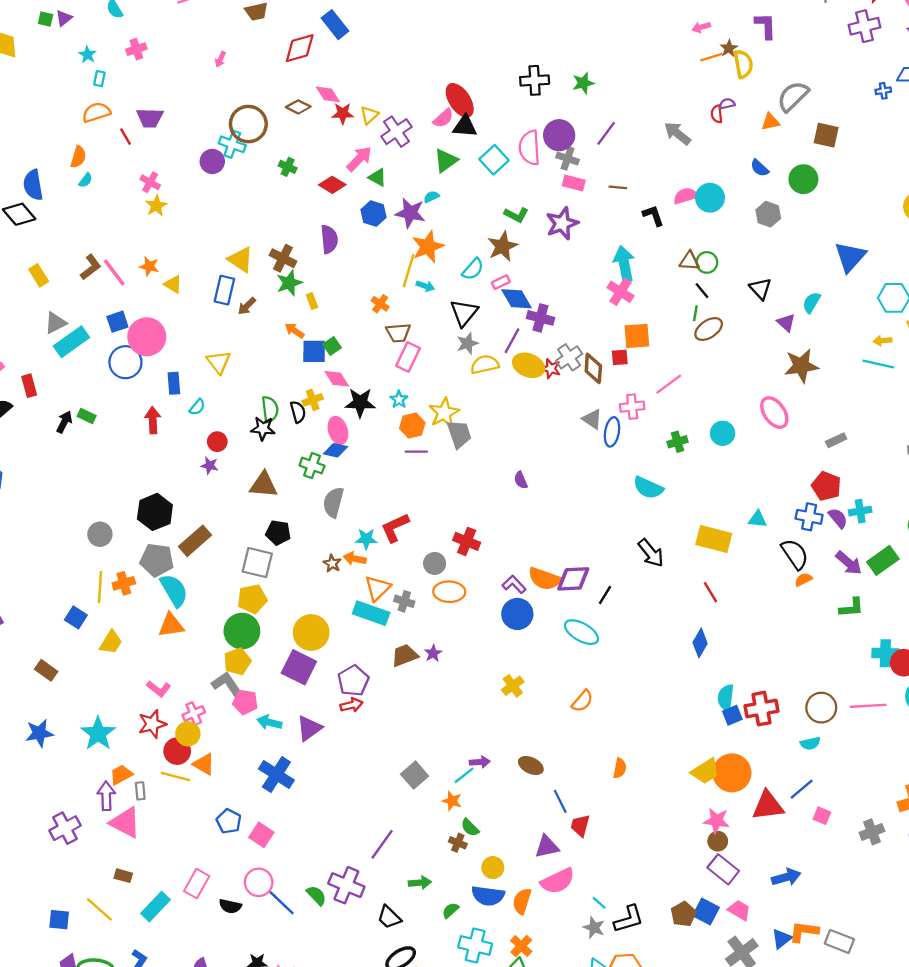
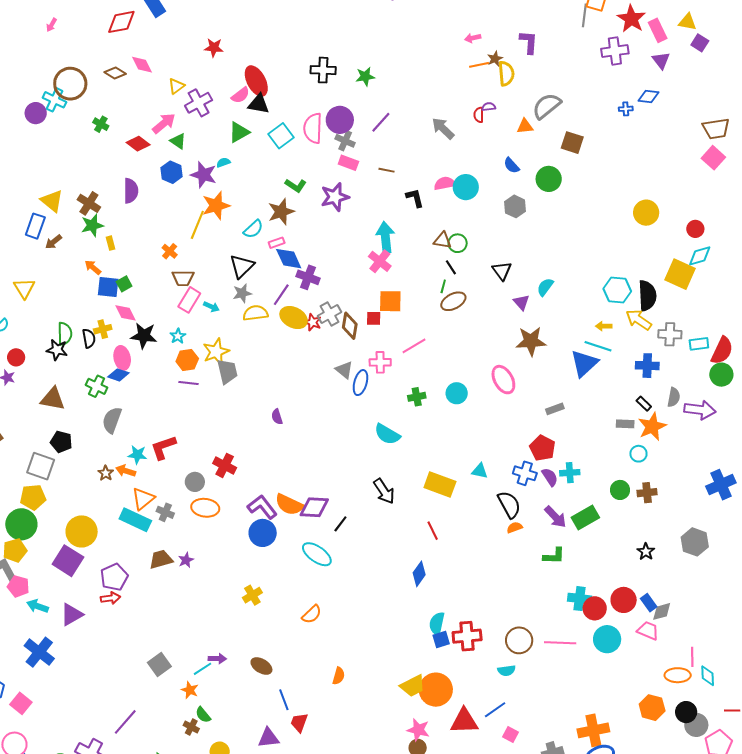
red star: (343, 113) -> (214, 48), moved
blue triangle: (850, 257) -> (584, 363), moved
cyan arrow: (425, 286) -> (211, 307), moved
purple L-shape: (514, 584) -> (262, 507), size x1.4

